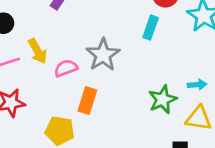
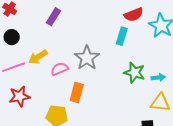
yellow arrow: (38, 51) -> (38, 57), turned 90
green star: (163, 99) -> (134, 73), moved, turned -30

